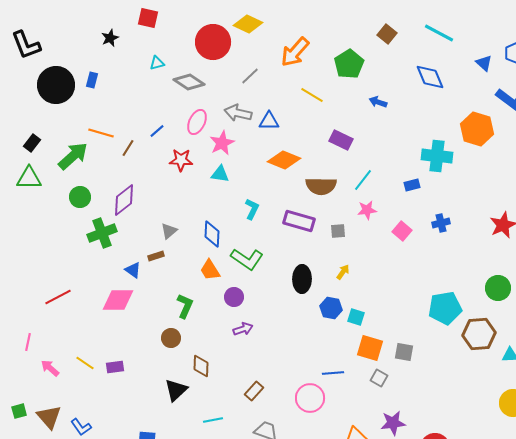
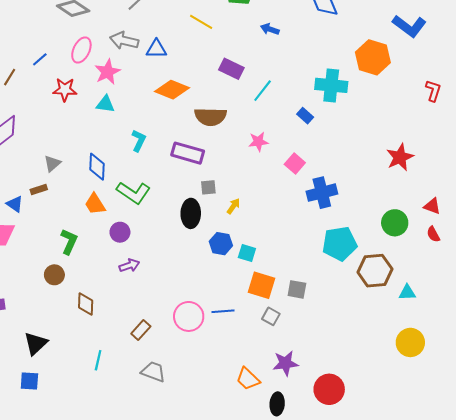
cyan line: (363, 180) -> (263, 91), moved
blue rectangle: (412, 185) -> (305, 116), turned 56
blue cross: (441, 223) -> (322, 193), moved, size x1.6
gray square: (338, 231) -> (208, 187), moved
black triangle: (176, 390) -> (36, 344), moved
pink circle: (310, 398) -> (189, 316), moved
cyan line: (213, 420) -> (98, 360), turned -66

